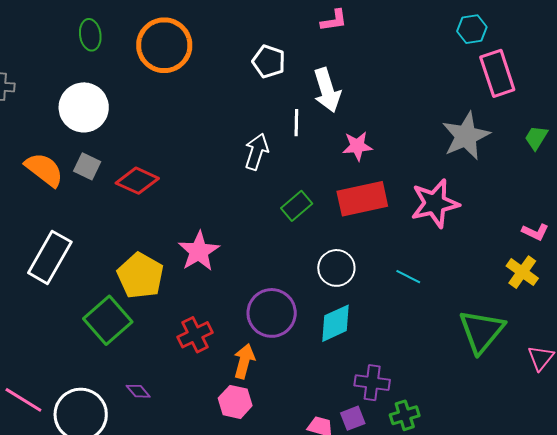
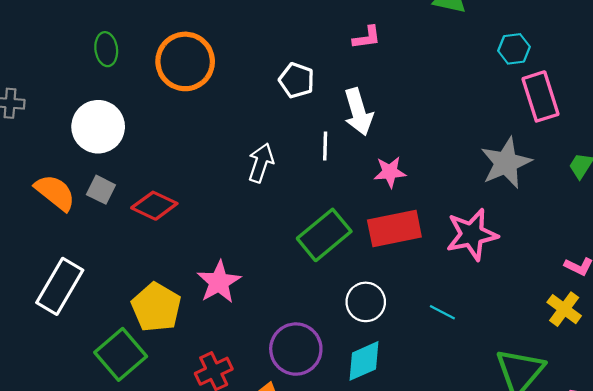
white arrow: (256, 152) -> (261, 163), moved
green rectangle: (297, 206) -> (324, 235), size x1.6

